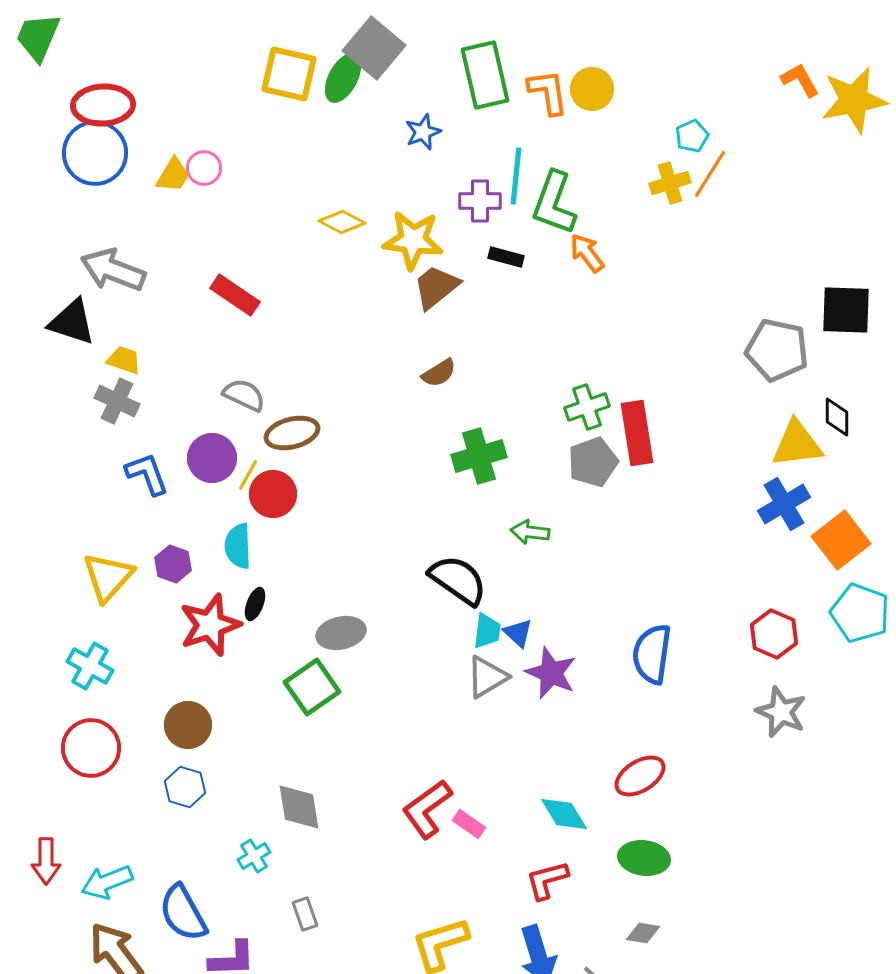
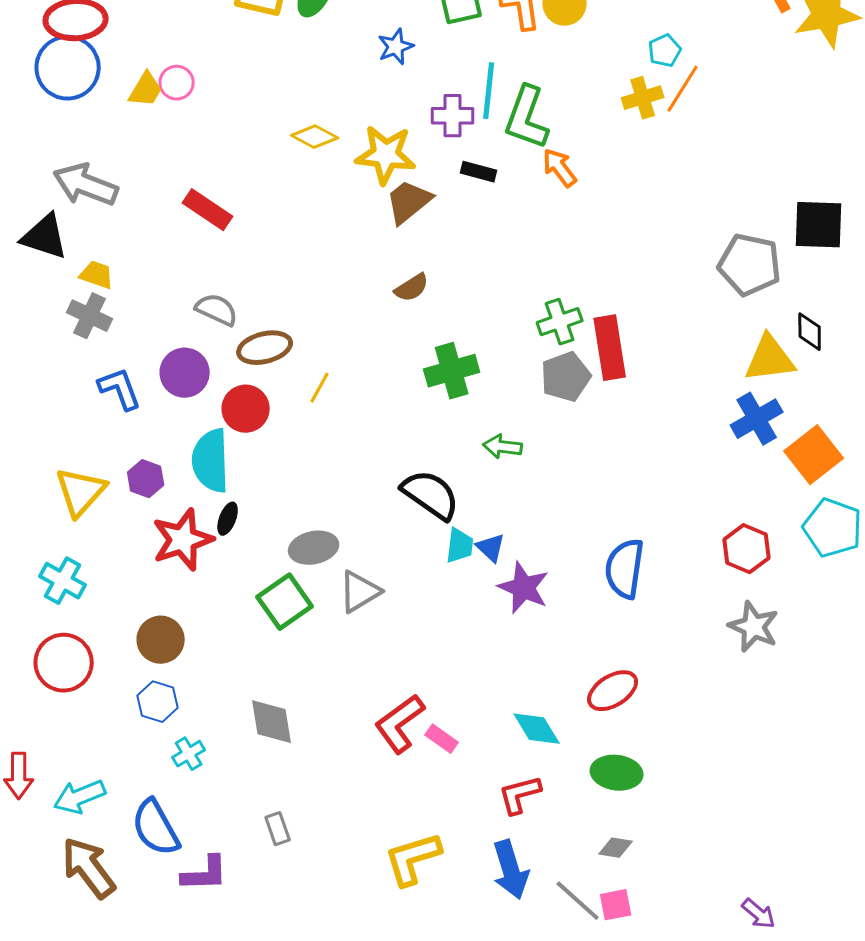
yellow line: (248, 475) -> (320, 388), moved
cyan semicircle: (238, 546) -> (211, 461), size x1.4
gray triangle: (487, 677) -> (360, 592), moved
cyan cross: (254, 856) -> (189, 754), moved

